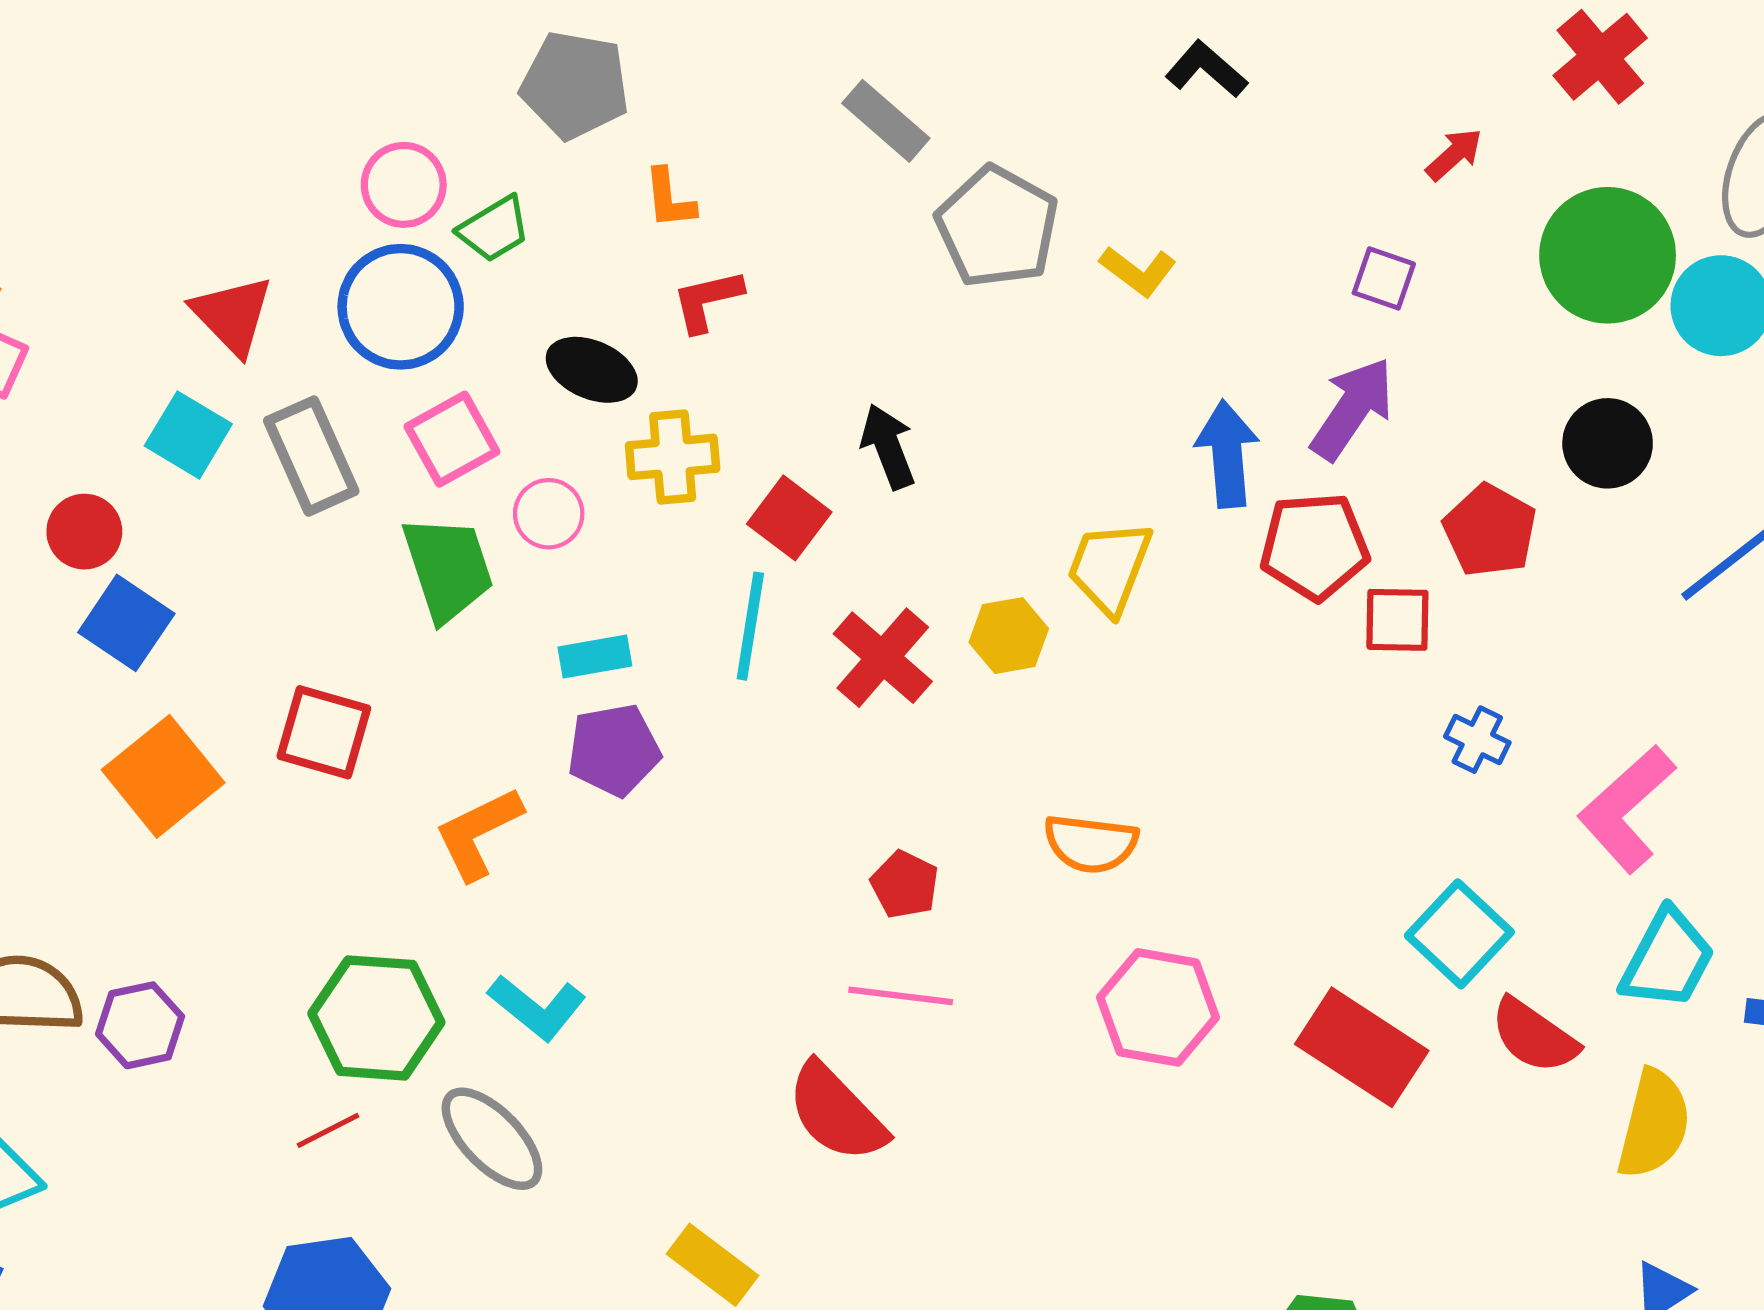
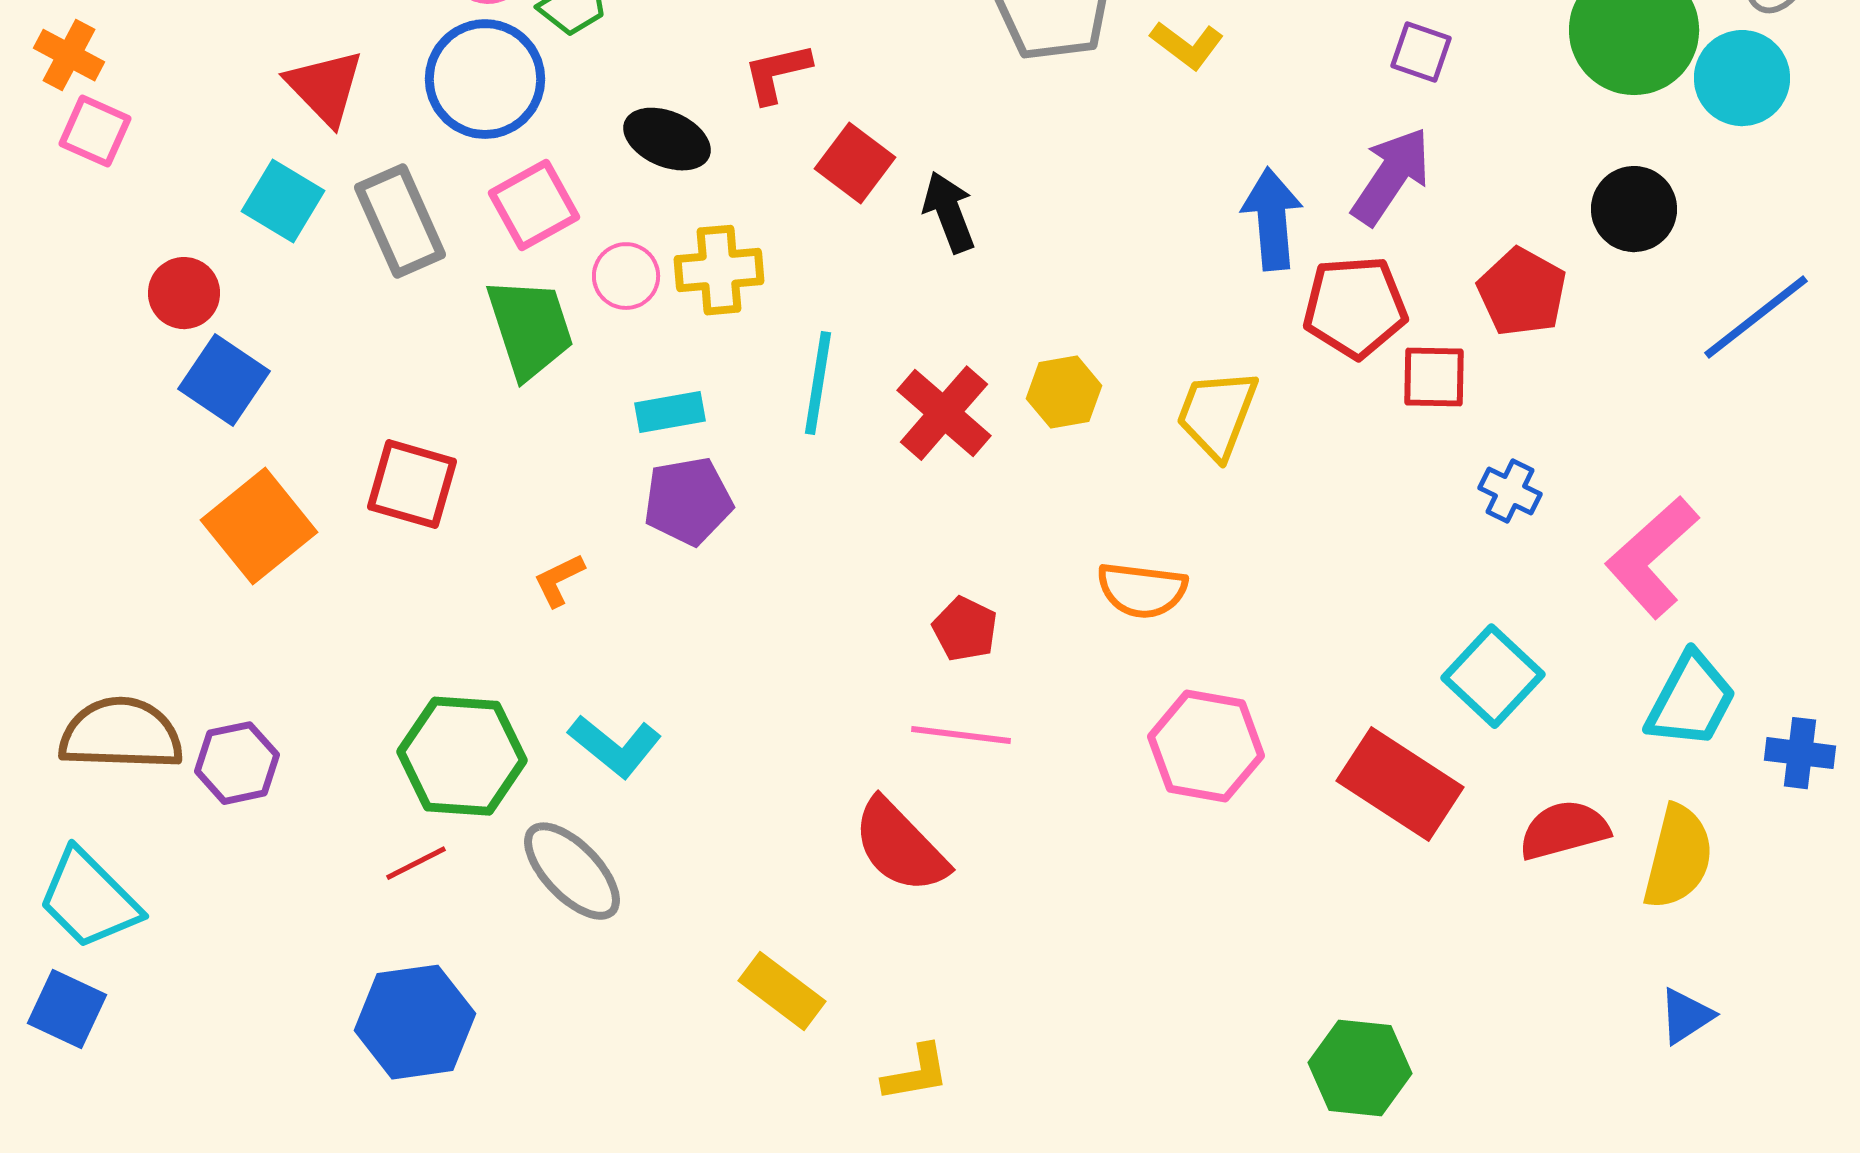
yellow cross: (673, 457) -> (719, 270), moved
red square: (789, 518) -> (855, 163), moved
yellow trapezoid: (1110, 567) -> (1217, 414), moved
orange L-shape: (478, 833) -> (559, 580), size x0.6
red semicircle: (1534, 1036) -> (1564, 830), moved, turned 130

